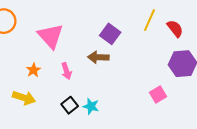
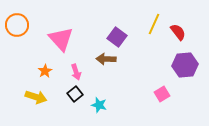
black square: (70, 105) -> (75, 94), moved

